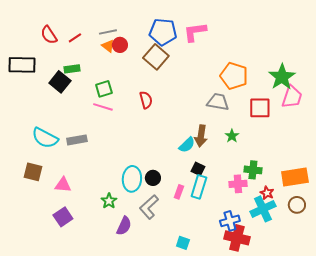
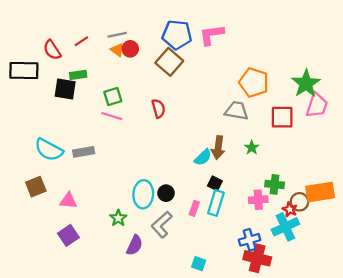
red semicircle: (49, 35) -> (52, 50), moved
black square: (60, 82) -> (65, 89), turned -30
brown square: (33, 172) -> (36, 187), turned -36
brown circle: (297, 205) -> (299, 202), moved

